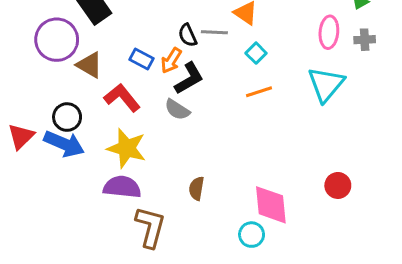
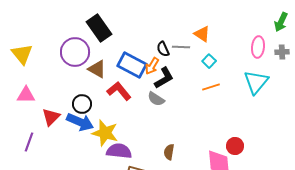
blue rectangle: (141, 59) -> (132, 65), size x1.8
yellow star: (127, 148) -> (105, 133), moved
red circle: (338, 185) -> (235, 146), moved

